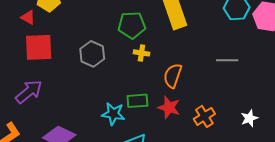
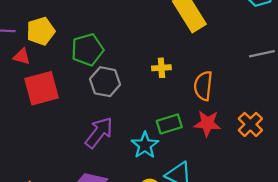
green pentagon: (132, 25) -> (87, 50), moved
purple arrow: (29, 92) -> (99, 133), moved
cyan star: (113, 114) -> (145, 145), turned -30

